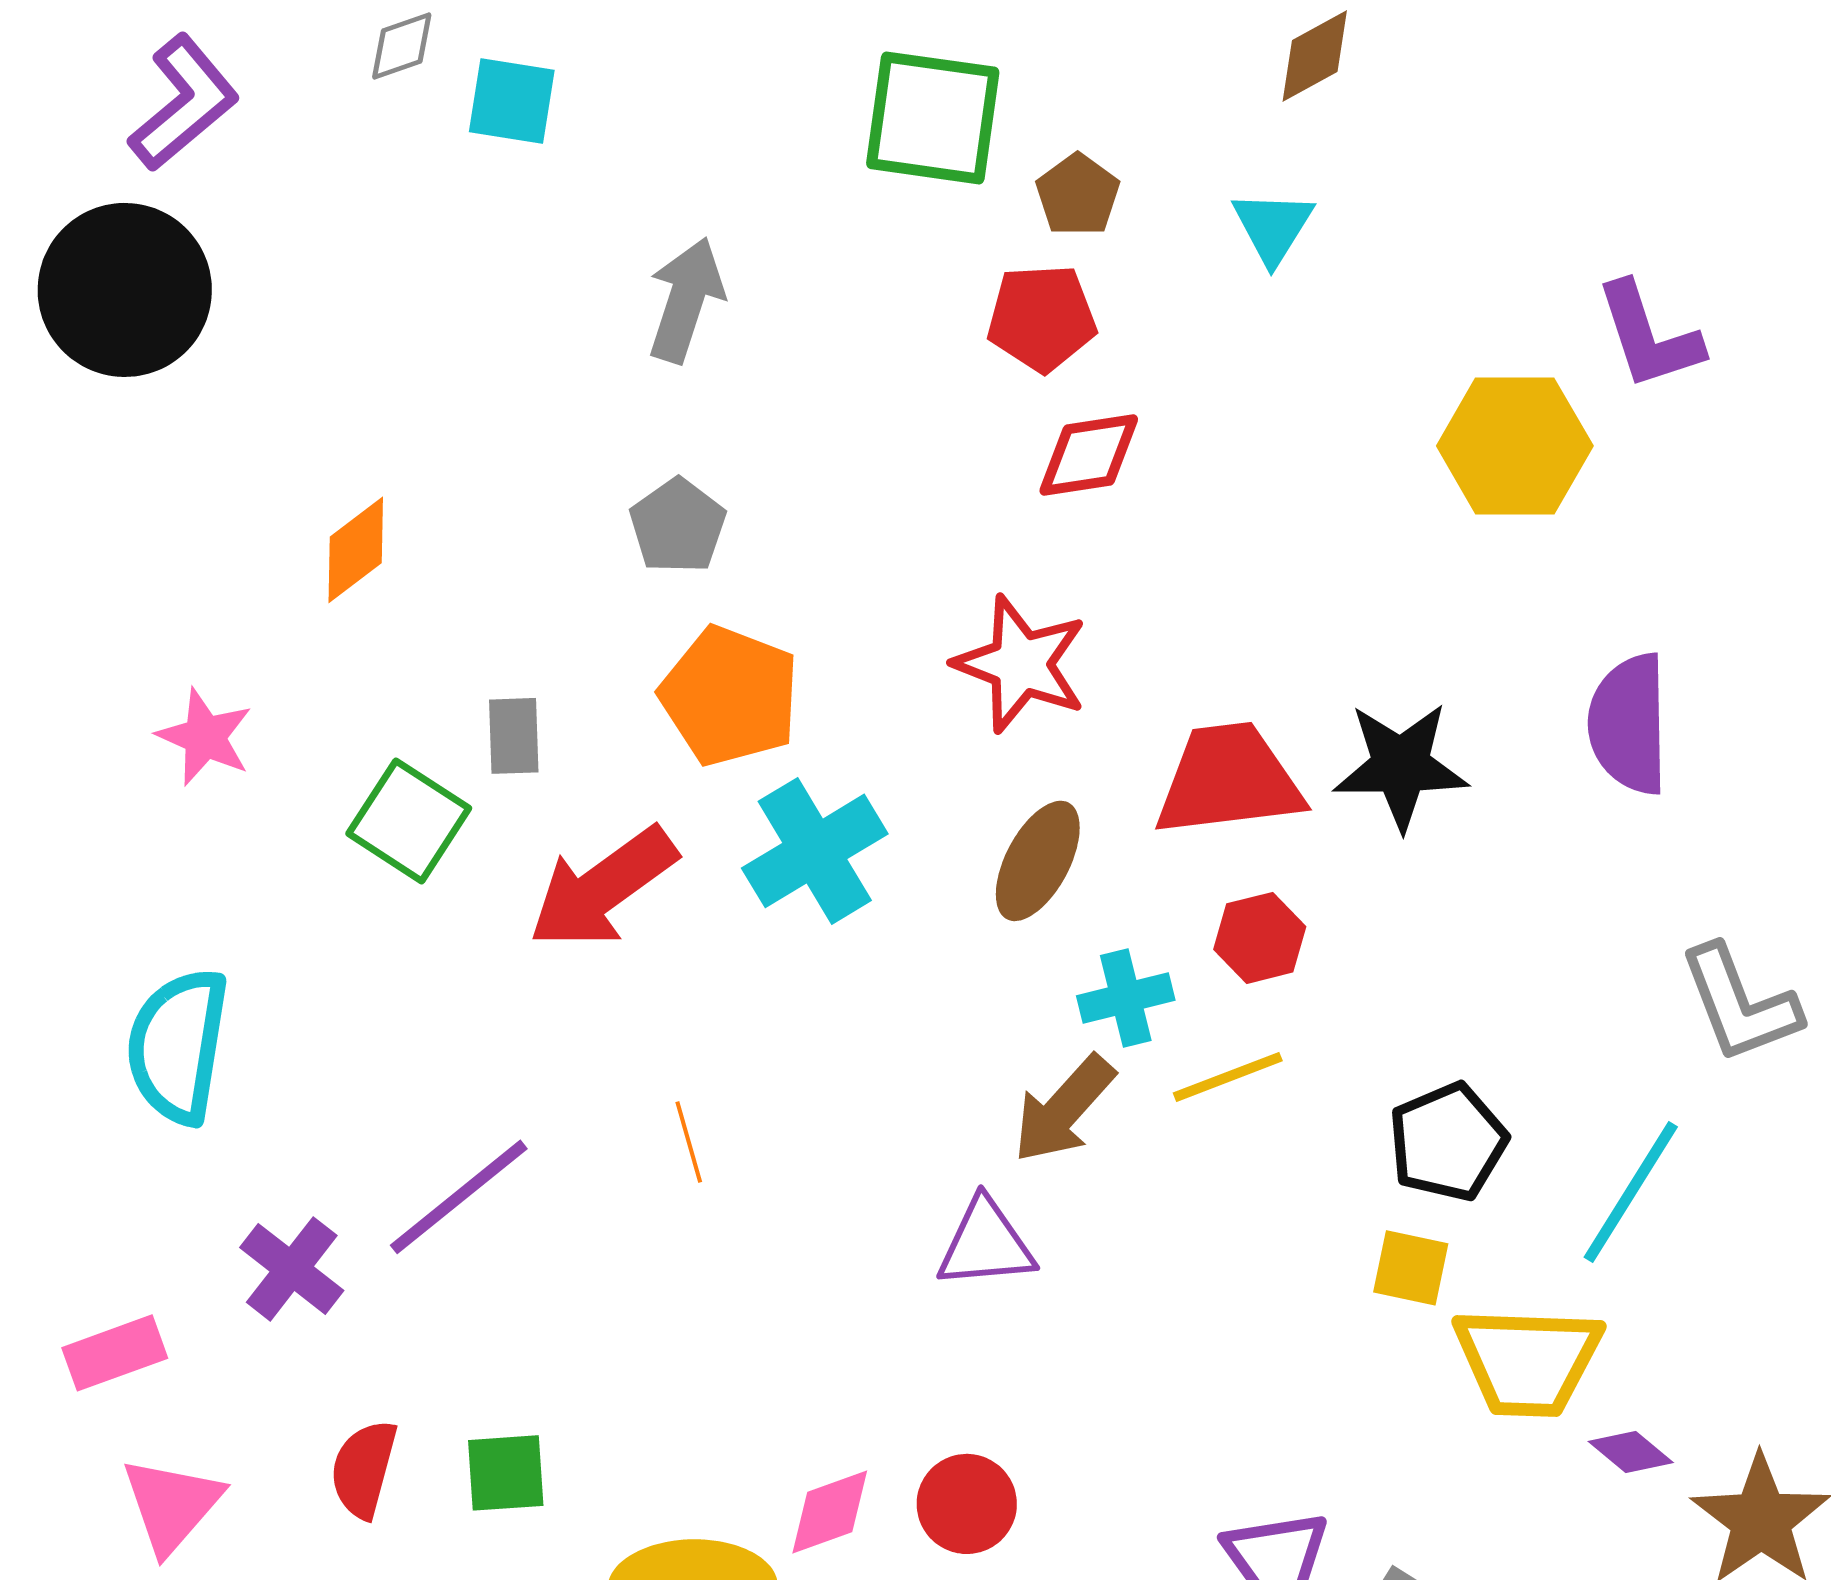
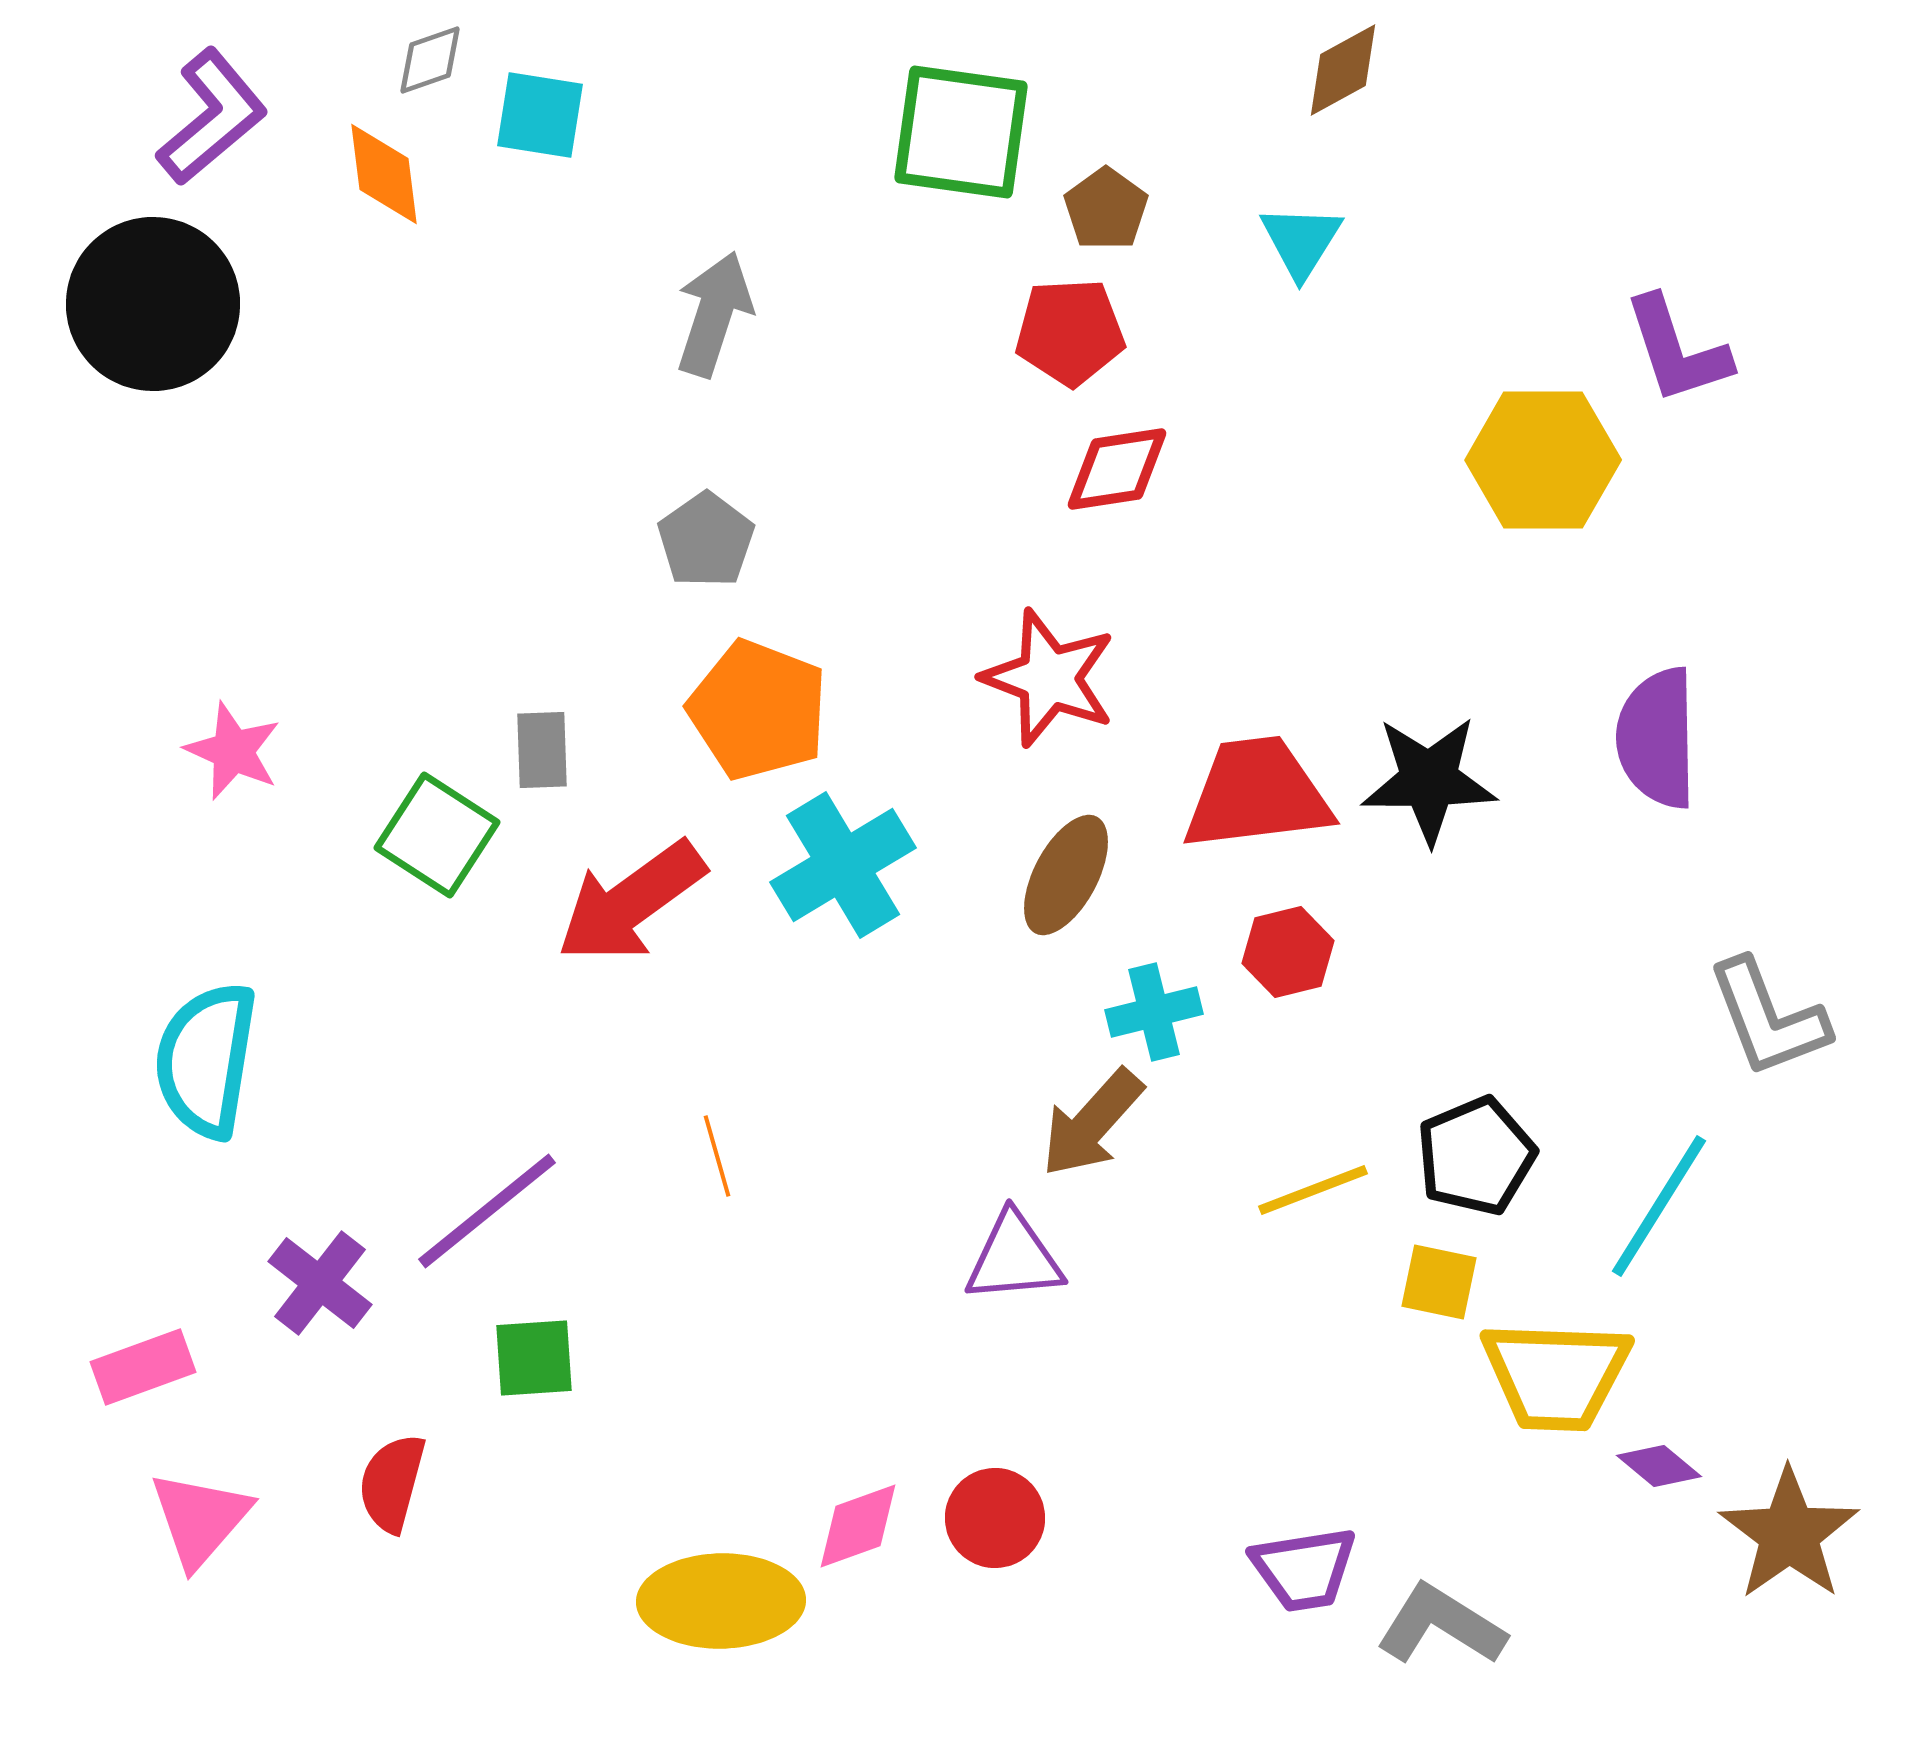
orange diamond: (356, 550) -> (384, 174), moved, turned -60
yellow line: (1228, 1077) -> (1313, 1190), moved
green square: (506, 1473) -> (534, 1358), moved

